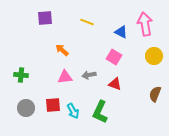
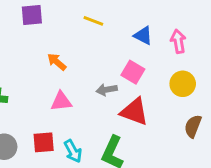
pink arrow: (145, 24) -> (178, 41), moved, size x0.7
yellow circle: (154, 56) -> (183, 84), moved
gray arrow: (89, 75) -> (107, 90), moved
red triangle: (115, 84) -> (134, 112), size x1.5

